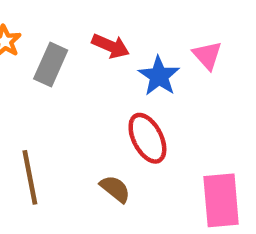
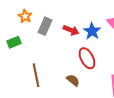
red arrow: (111, 46) -> (71, 30), moved

